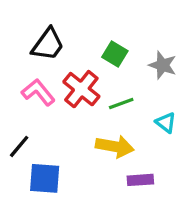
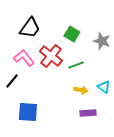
cyan triangle: (166, 123) -> (104, 87), moved
black line: (19, 146) -> (12, 81), moved
yellow arrow: (115, 146) -> (81, 90), moved, size x0.6

